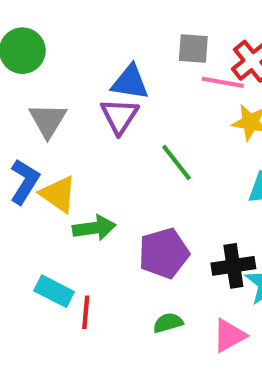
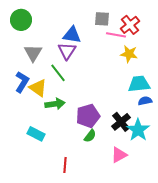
green line: (176, 162) -> (58, 73), moved
black cross: (233, 266) -> (121, 122), turned -30
red line: (86, 312) -> (65, 165), moved
green semicircle: (168, 323) -> (90, 136), moved, turned 144

